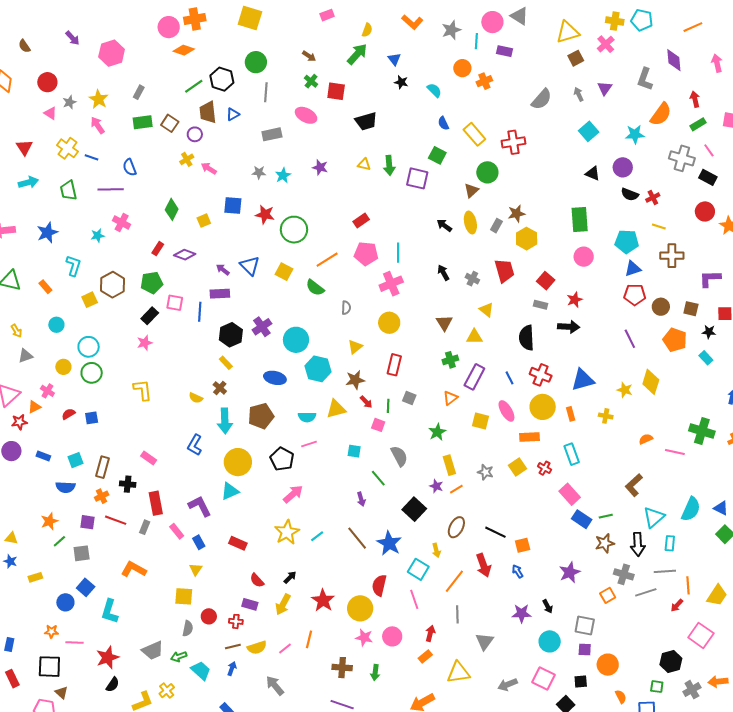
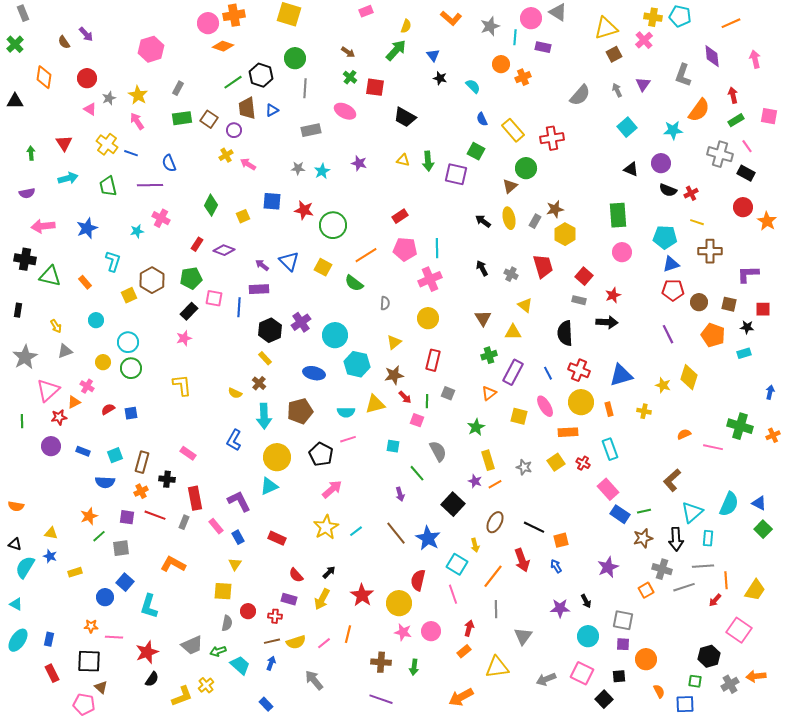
purple arrow: (72, 38) -> (86, 34), moved
black trapezoid: (366, 121) -> (405, 117), turned 45
cyan rectangle: (706, 358) -> (744, 353), turned -64

